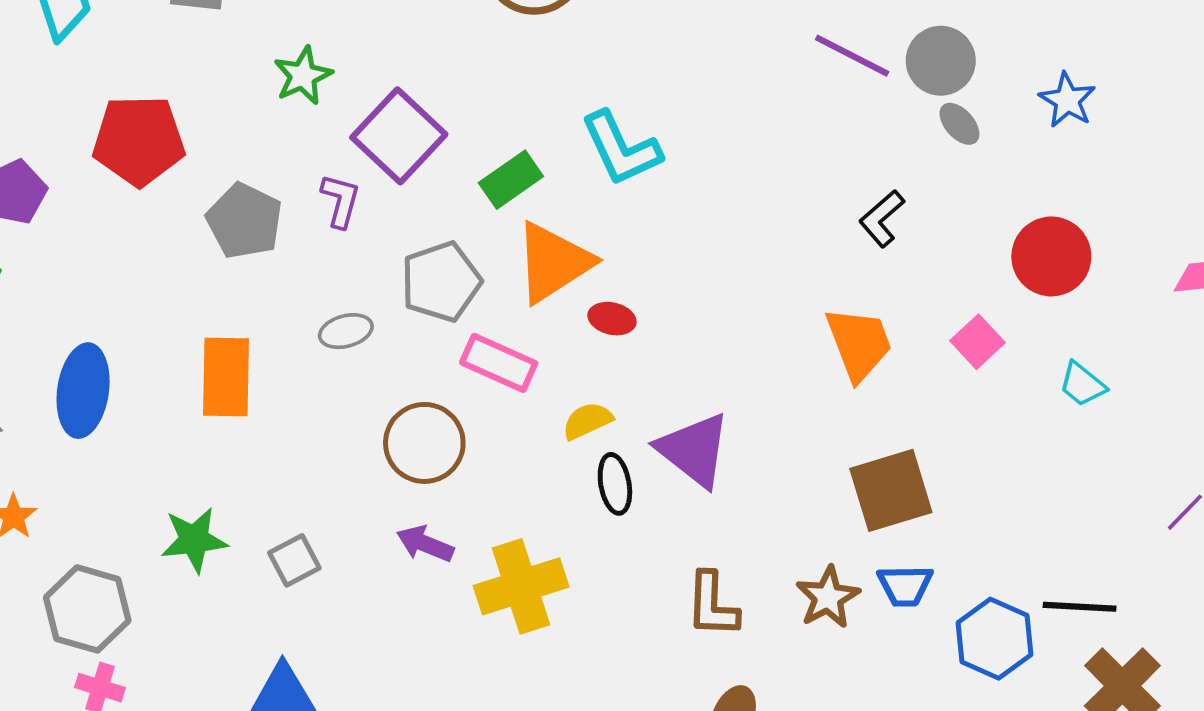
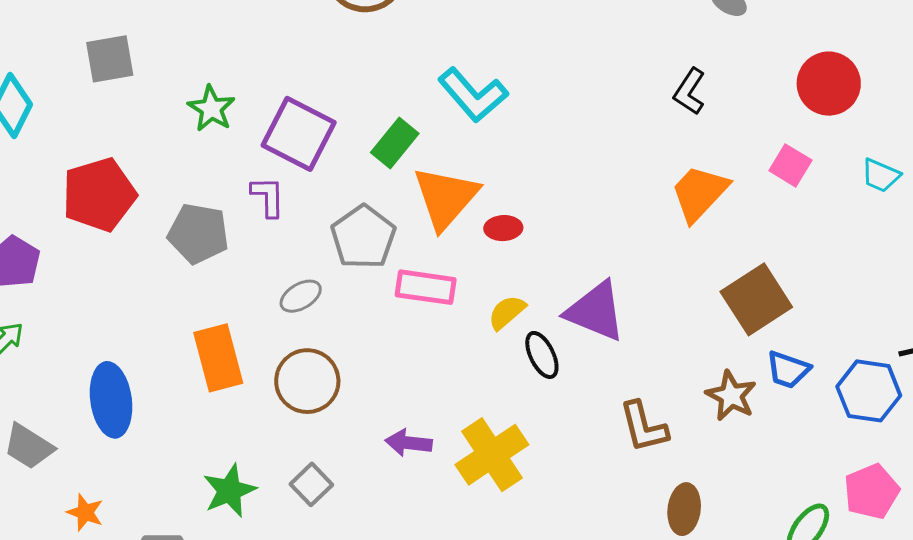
orange trapezoid: (859, 344) -> (699, 193), turned -100
brown circle: (424, 443) -> (307, 381), moved
blue trapezoid: (905, 586) -> (788, 370), turned 36

